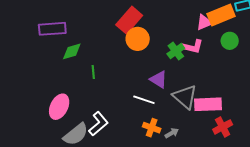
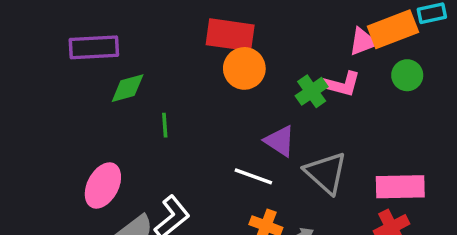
red rectangle: (129, 20) -> (230, 35), turned 56
pink rectangle: (208, 104) -> (400, 187), moved

